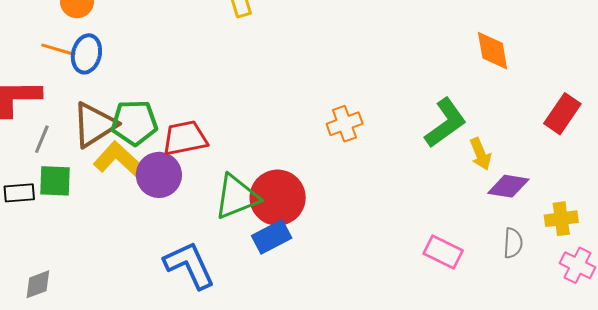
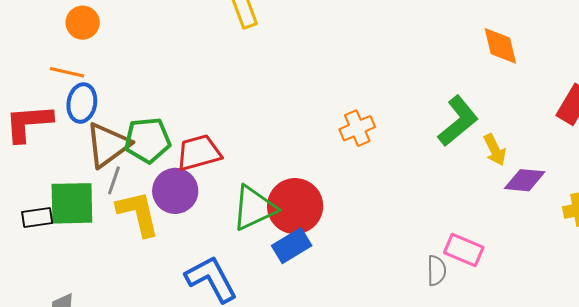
blue ellipse: (86, 54) -> (82, 103), moved
gray line: (42, 139) -> (114, 180), moved
yellow L-shape: (119, 160) -> (138, 213), moved, turned 38
green square: (55, 181) -> (72, 203), size x1.4
gray semicircle: (513, 243) -> (436, 271), moved

